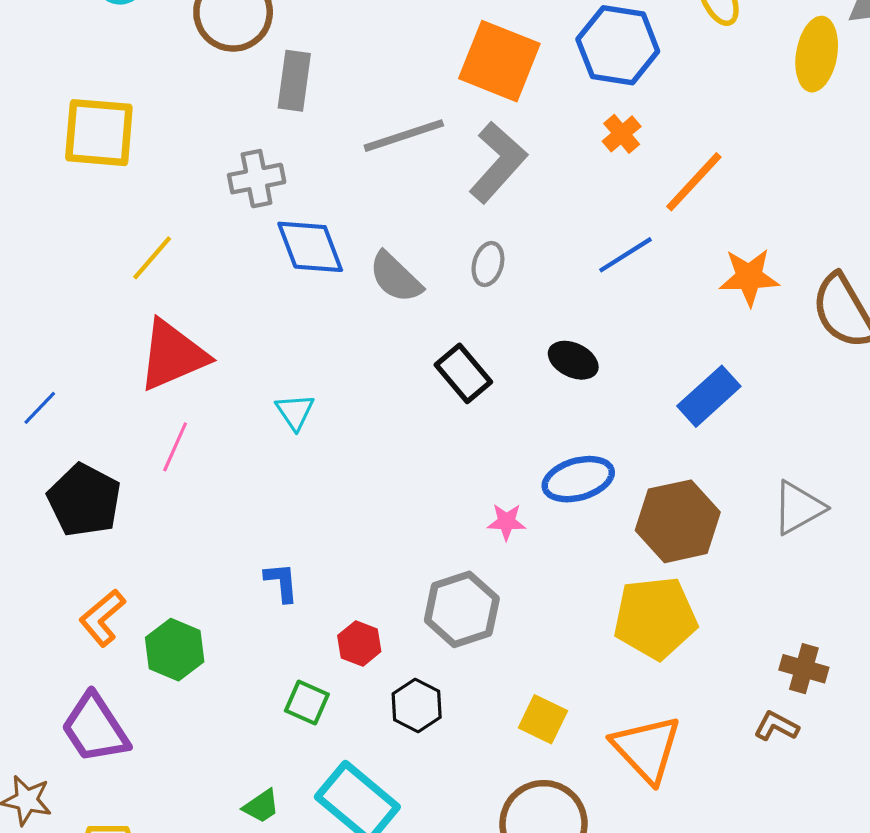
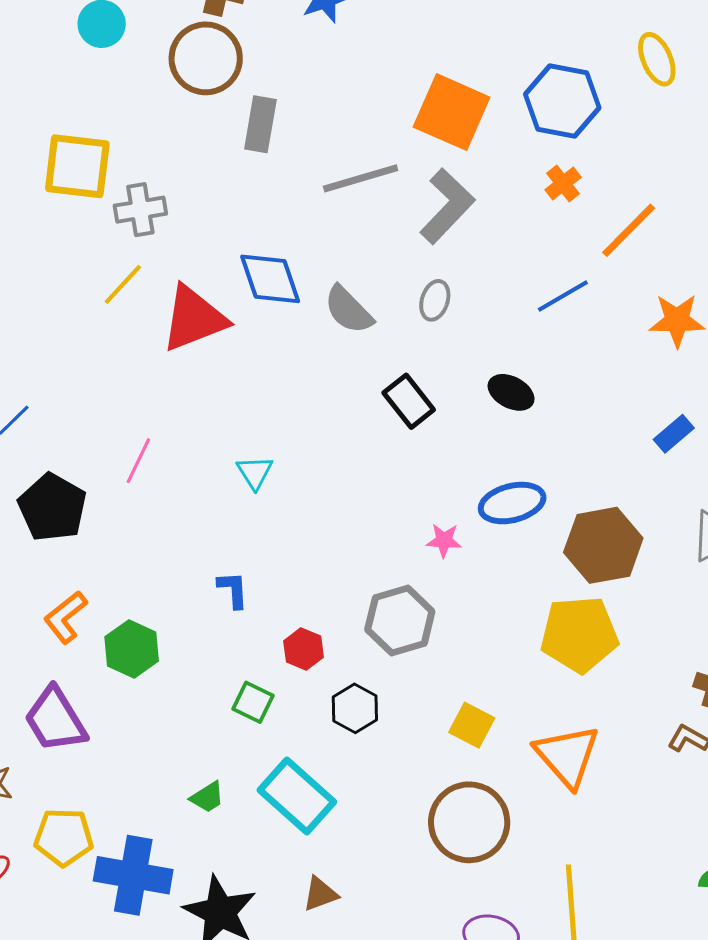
gray cross: (257, 179) -> (140, 210), moved
red triangle: (173, 355) -> (194, 319), moved
blue rectangle: (709, 396) -> (674, 434), moved, size x0.7
cyan triangle: (295, 412) -> (255, 472), moved

